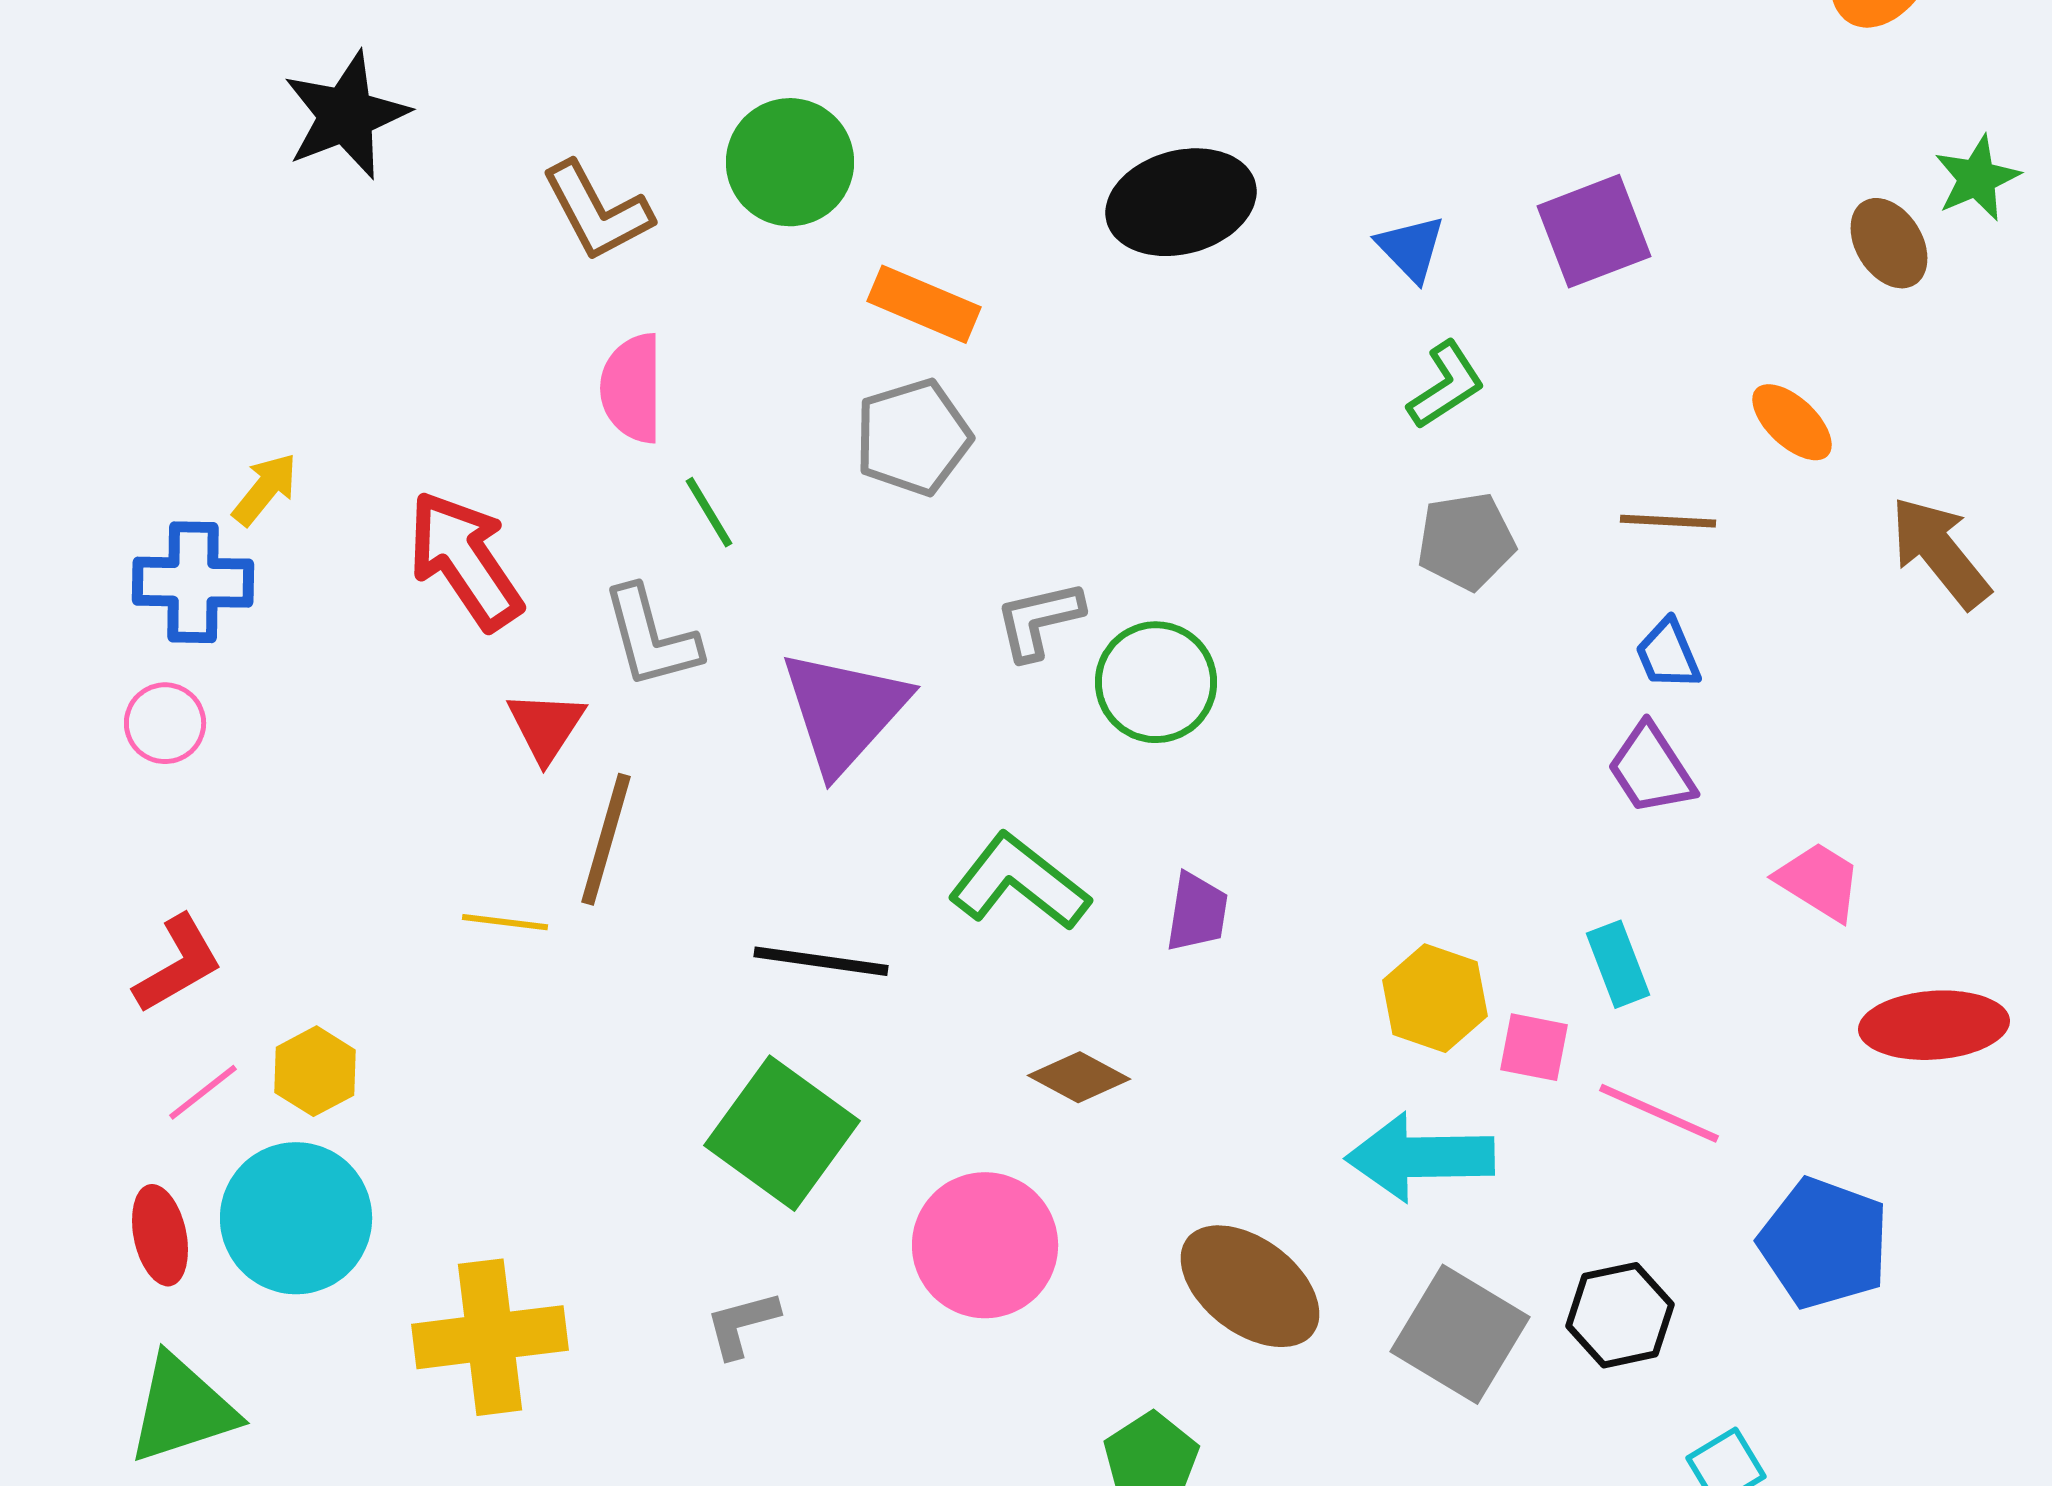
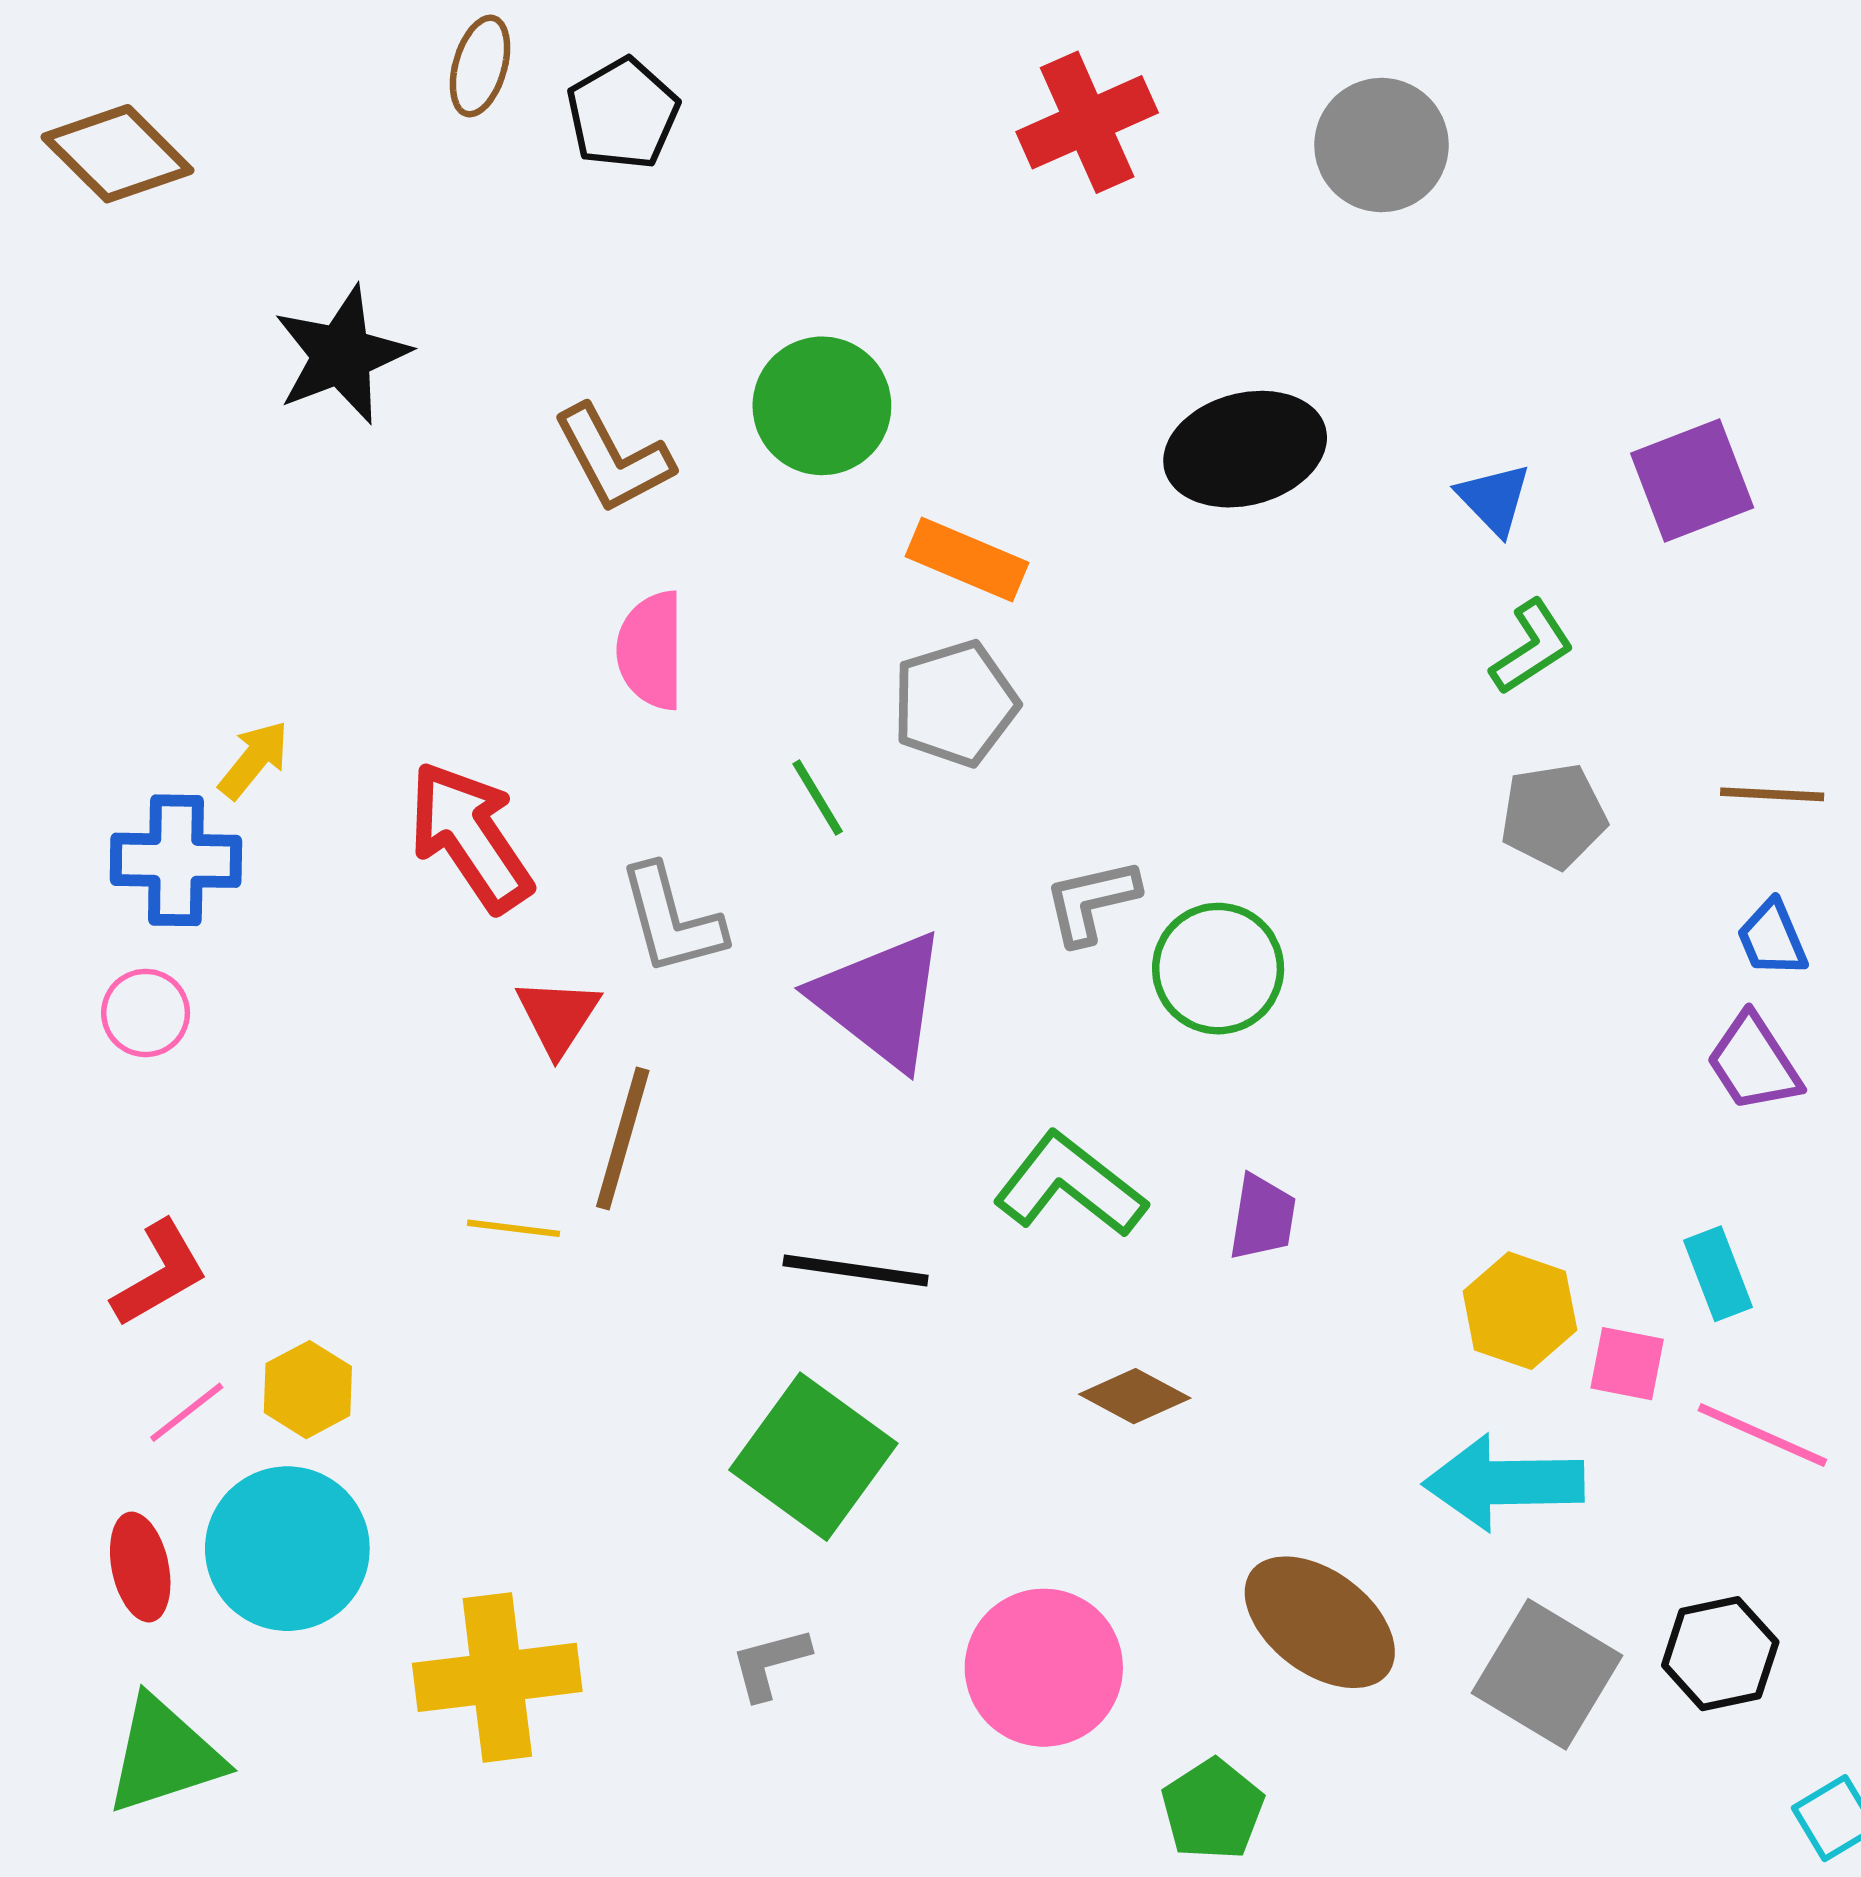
green line: (709, 512) -> (818, 798), moved
purple triangle: (844, 711) -> (880, 1000), turned -34
pink circle: (985, 1245) -> (1044, 1668), moved

